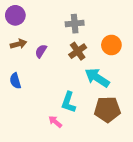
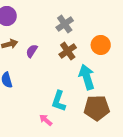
gray cross: (75, 24) -> (65, 24), turned -30
cyan arrow: (97, 78) -> (87, 77), turned 40

